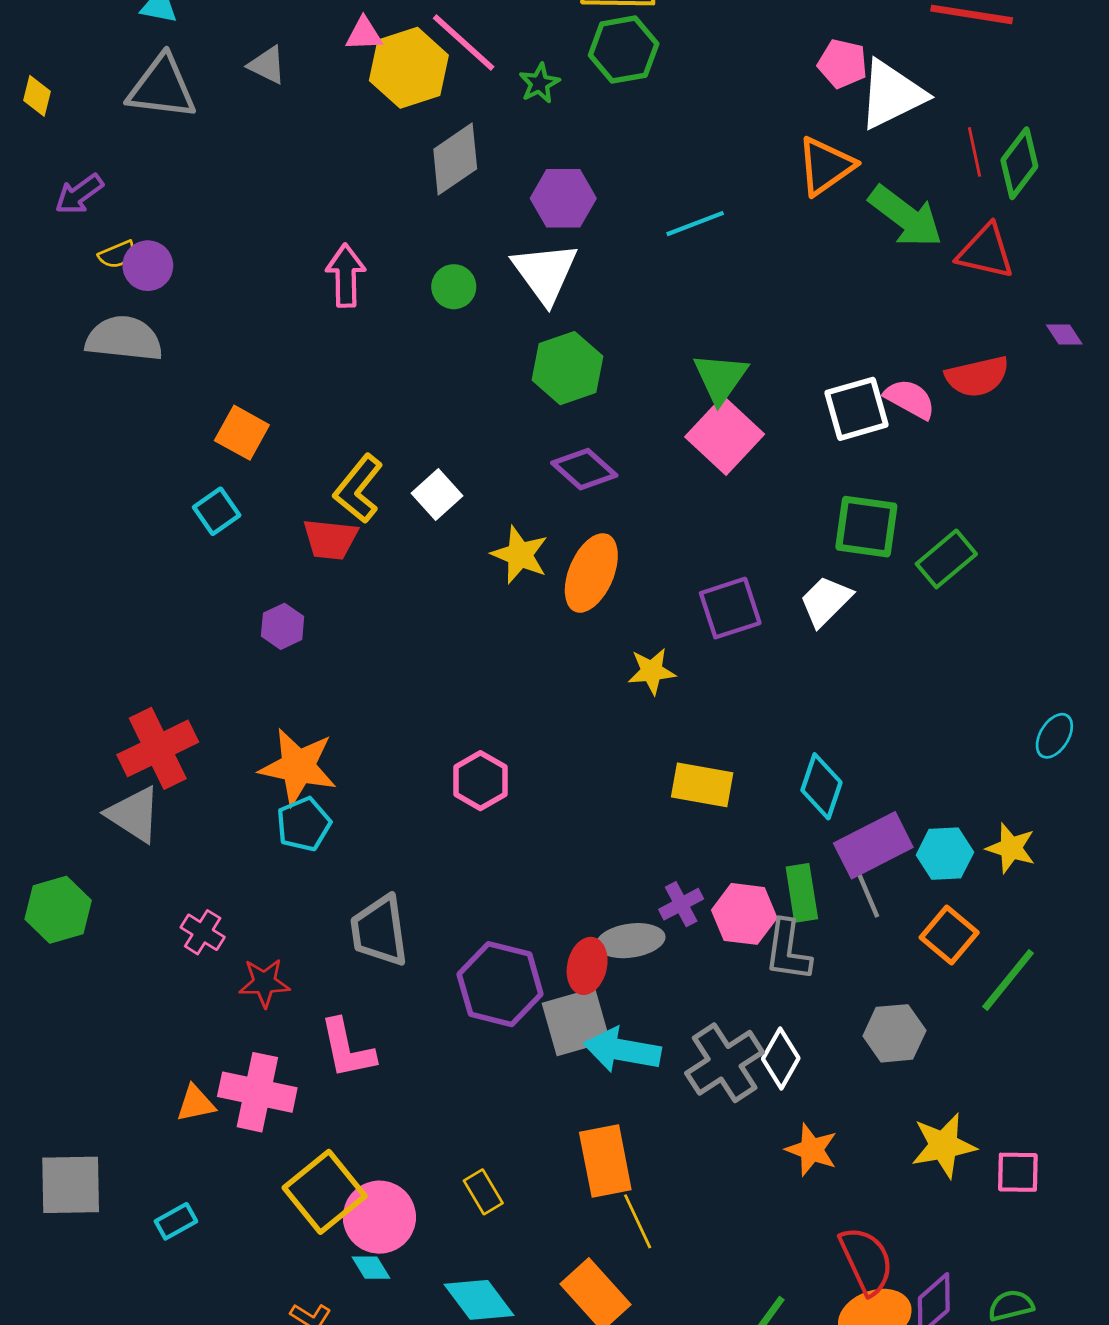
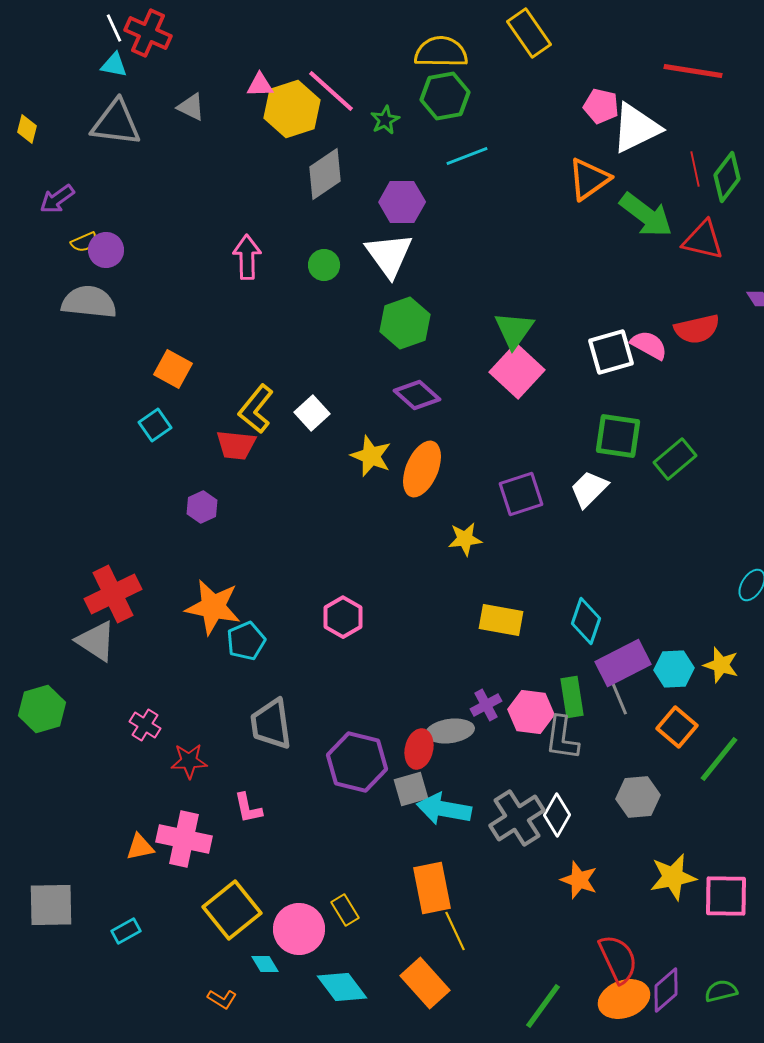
cyan line: (695, 224) -> (467, 156), moved
cyan pentagon: (304, 824) -> (246, 641), moved
gray square: (576, 1022) -> (411, 789), size x0.7
pink L-shape: (347, 1049) -> (248, 808), size x0.7
pink square: (1018, 1172) -> (726, 896), size x1.4
pink circle: (379, 1217) -> (299, 929), moved

